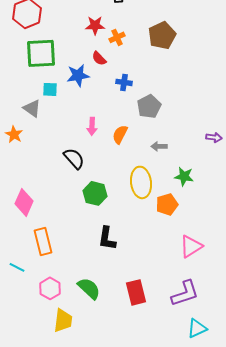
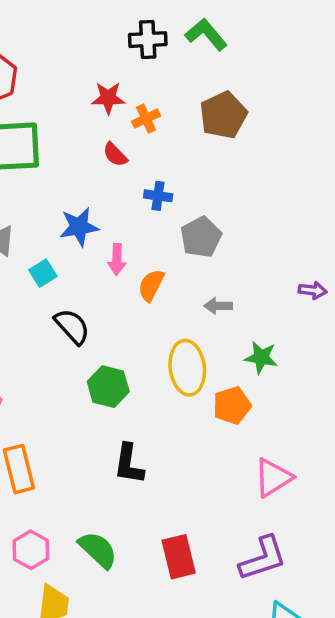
blue star: (78, 75) -> (79, 227), moved
cyan square: (50, 89) -> (43, 273), moved, turned -35
pink arrow: (92, 126) -> (117, 259), moved

